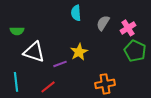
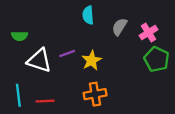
purple line: (60, 64) -> (67, 53), moved
orange cross: (105, 84) -> (95, 94), moved
red line: (48, 87) -> (45, 101), moved, turned 35

